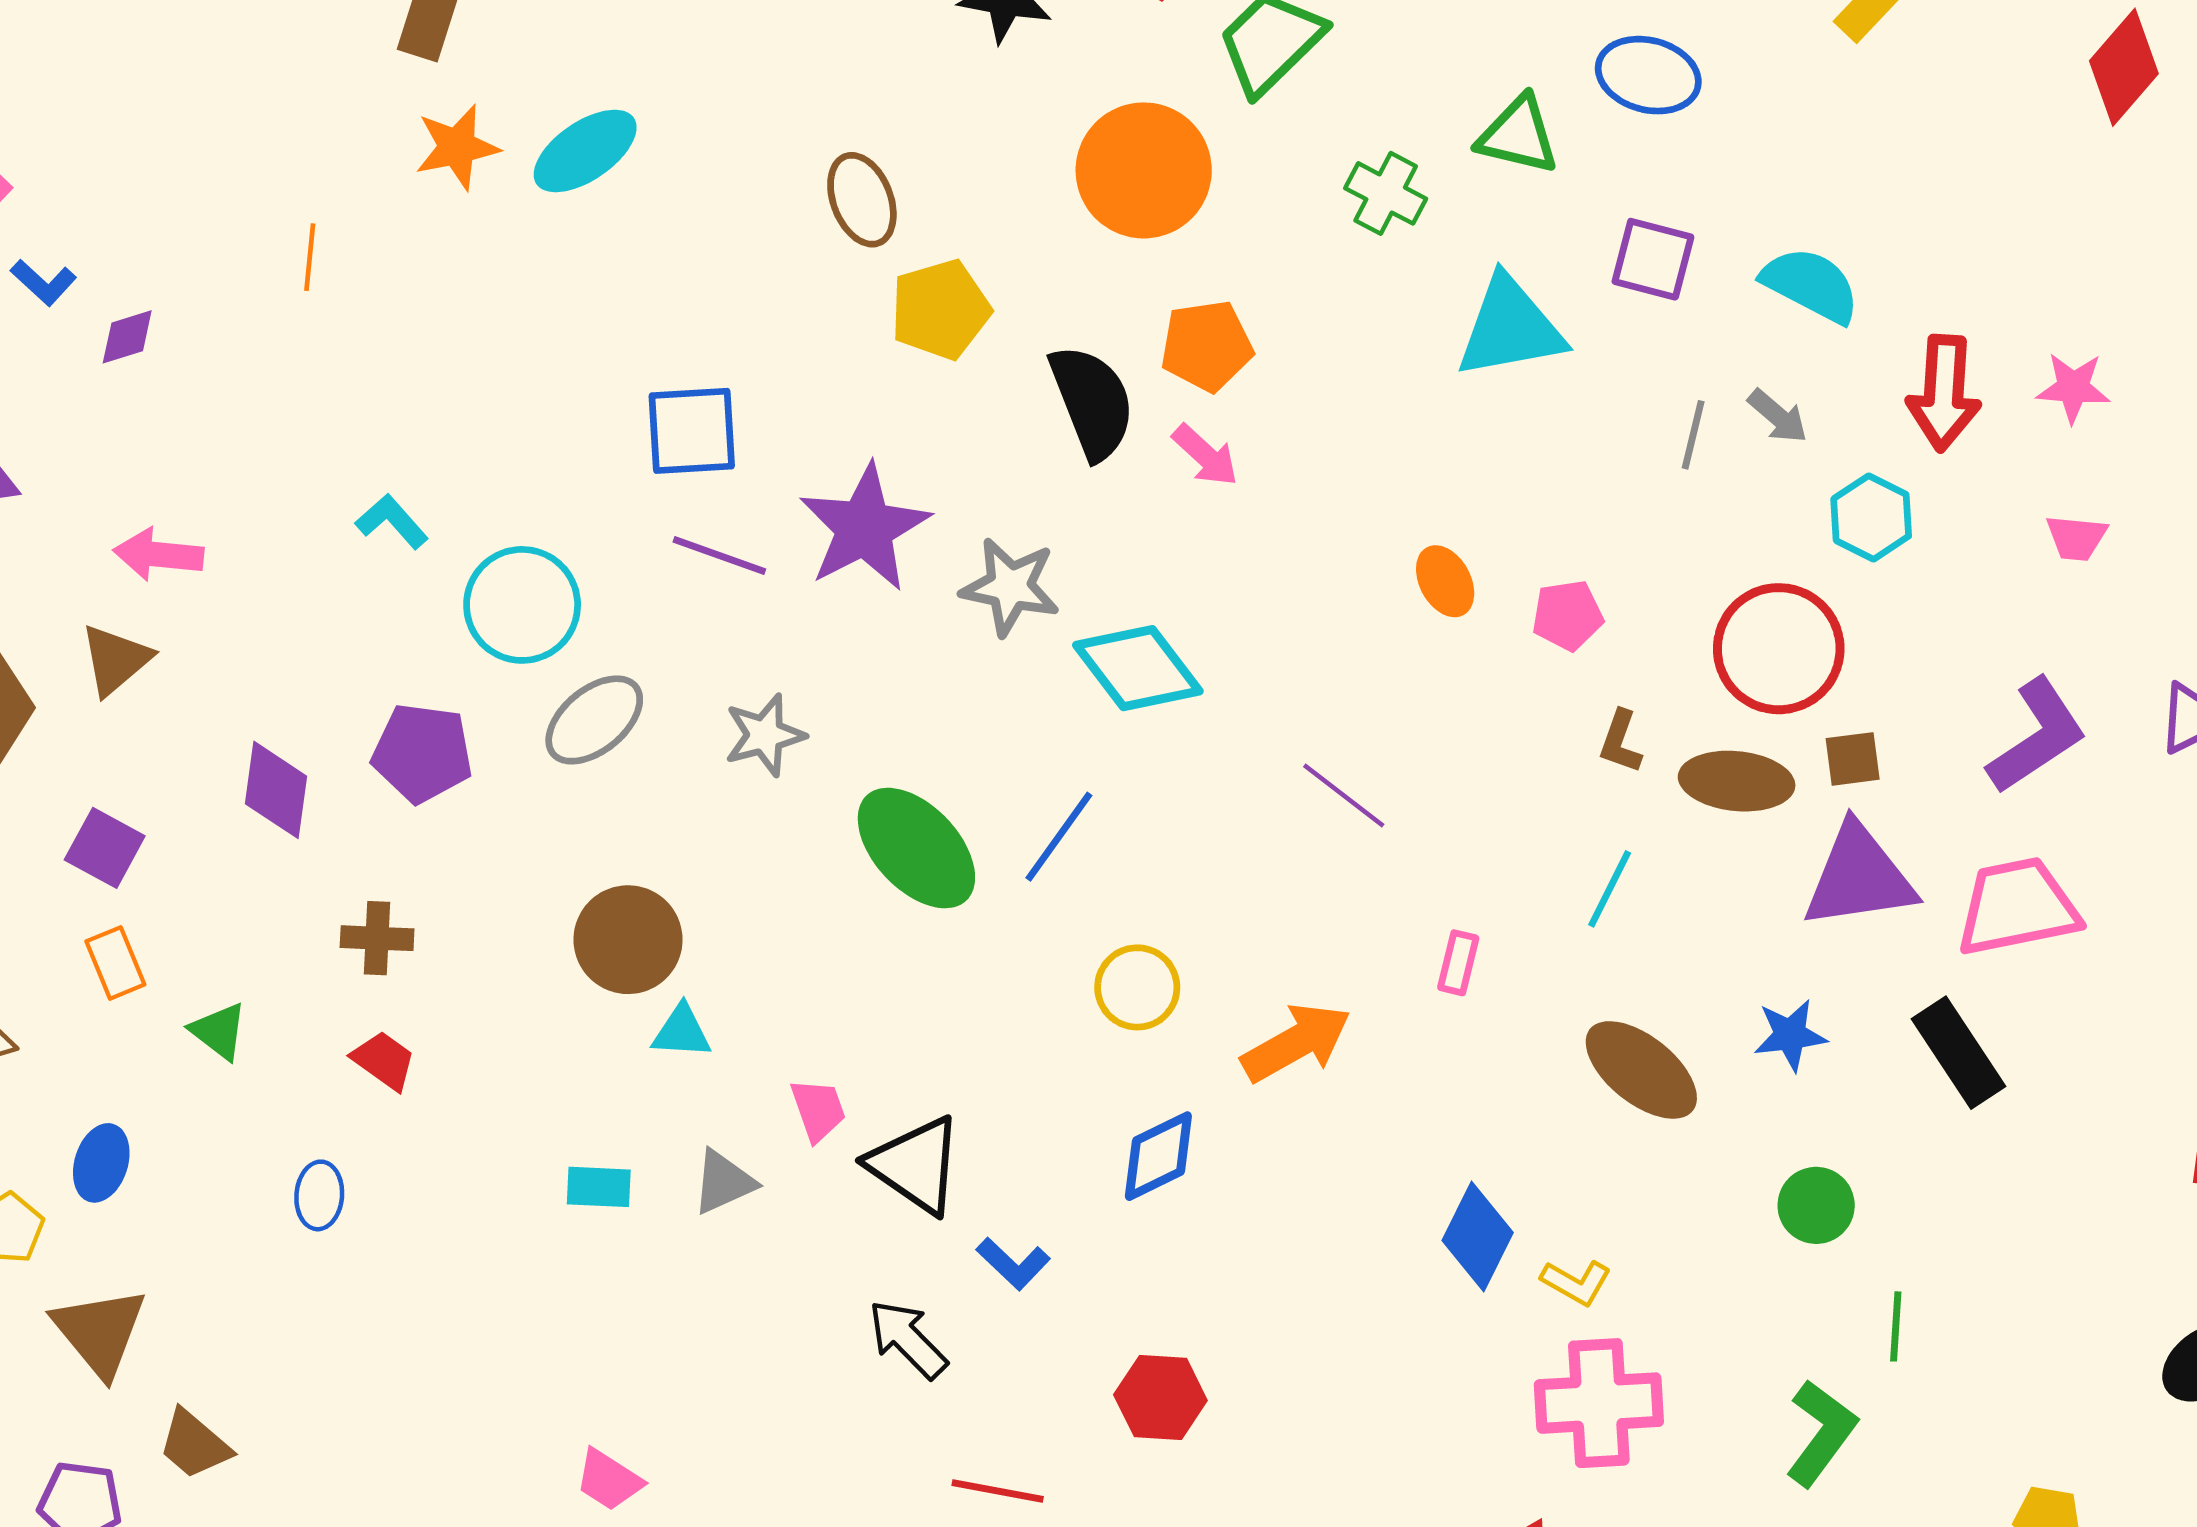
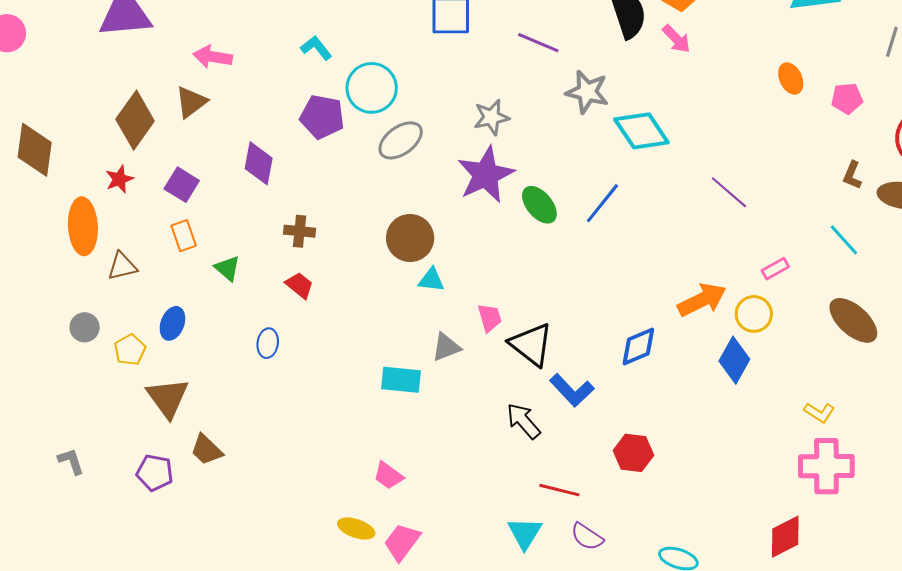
purple star: (865, 528) -> (486, 175), moved
purple line: (719, 555) -> (538, 43), moved
orange ellipse: (1445, 581) -> (791, 79), moved
pink pentagon: (1568, 615) -> (847, 98), moved
gray star: (765, 735) -> (491, 117), moved
purple pentagon: (422, 753) -> (322, 117), moved
green ellipse: (916, 848) -> (539, 205), size x0.7
cyan line: (1610, 889) -> (844, 240), turned -72
pink rectangle: (1458, 963) -> (775, 269), turned 44
yellow circle: (1137, 987) -> (754, 314), moved
cyan rectangle: (599, 1187) -> (401, 380), moved, size x1.4
blue diamond: (1478, 1237) -> (734, 360), moved
blue L-shape: (1013, 1264) -> (572, 390), size x1.4

